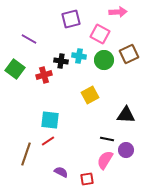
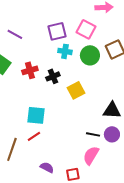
purple square: (71, 19) -> (57, 31), moved
black cross: (61, 61) -> (53, 76), moved, turned -32
purple circle: (126, 150) -> (112, 134), moved

